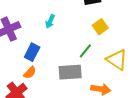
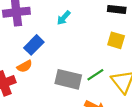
yellow square: (100, 27) -> (116, 40), turned 35
green line: (85, 51) -> (95, 75), moved

